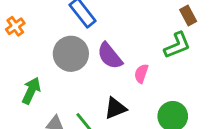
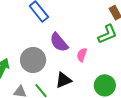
gray circle: (71, 54) -> (33, 60), moved

